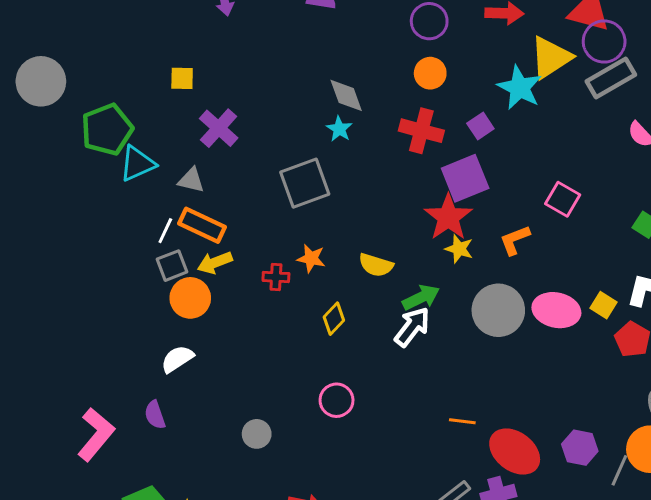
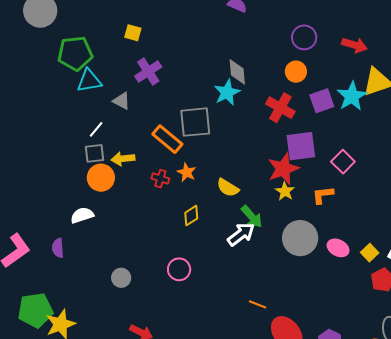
purple square: (480, 126) -> (322, 101), moved, size x1.4
cyan star: (339, 129) -> (227, 93), size x1.5
pink square: (563, 199) -> (343, 162), moved
orange rectangle: (202, 225) -> (167, 139), moved
green arrow: (421, 298) -> (252, 217), turned 60
pink ellipse: (556, 310) -> (338, 248), size x0.7

